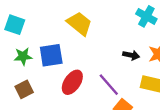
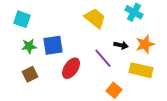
yellow trapezoid: (79, 24) -> (95, 18), moved
purple line: (109, 85) -> (103, 58), moved

